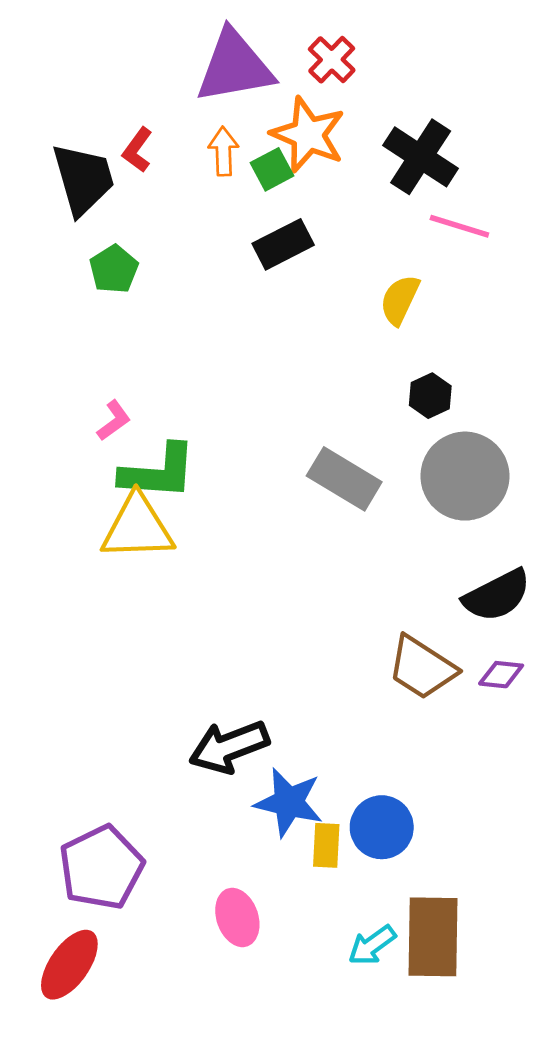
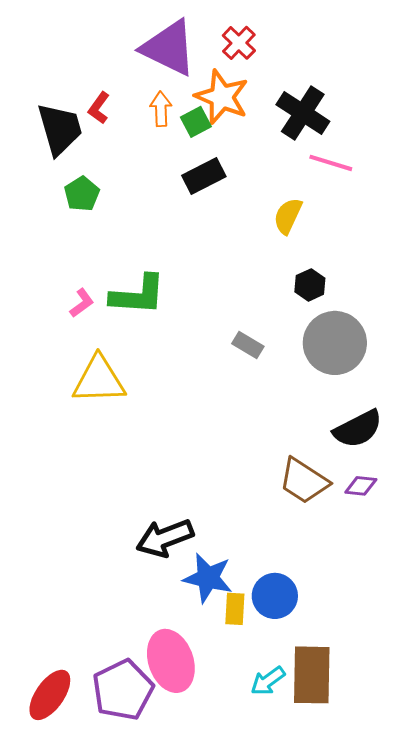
purple triangle: (235, 67) -> (169, 48), turned 36
green L-shape: (158, 472) -> (138, 295), moved
gray rectangle: (344, 479) -> (248, 345), size x0.6
purple pentagon: (101, 867) -> (123, 690), moved
pink ellipse: (237, 917) -> (171, 661), size x1.5

